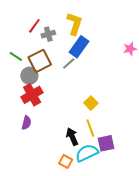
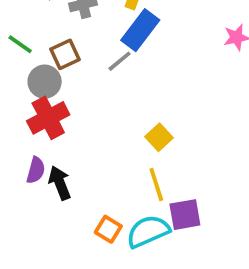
brown square: (40, 61) -> (65, 54), size x0.7
black arrow: (72, 137) -> (60, 183), moved
orange square: (66, 161) -> (108, 229), moved

